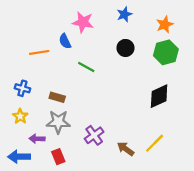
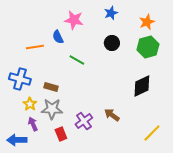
blue cross: (22, 88) -> (20, 79), size x1.5
yellow star: (20, 116) -> (30, 104), moved
purple arrow: (37, 139) -> (33, 124), turned 64
yellow line: (155, 143) -> (152, 133), moved
brown arrow: (125, 149) -> (112, 115), moved
red rectangle: (58, 157) -> (61, 134), moved

